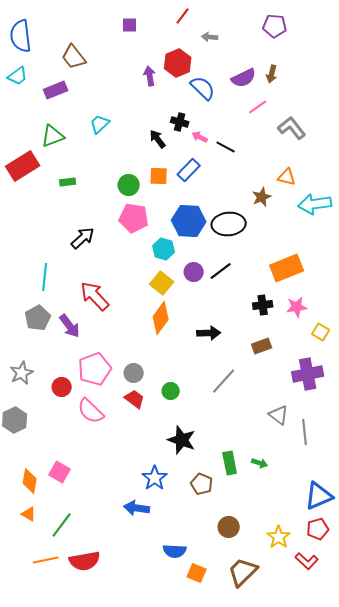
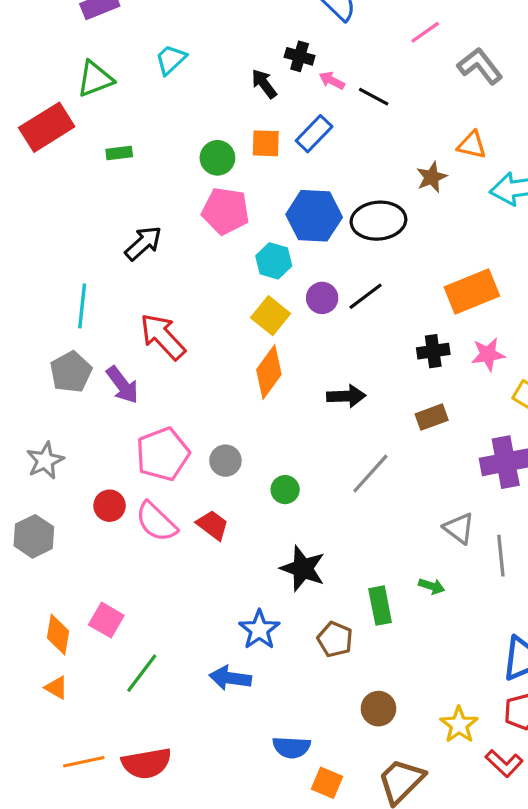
red circle: (62, 387) -> (110, 506), moved
red trapezoid: (135, 399) -> (213, 525), moved
green arrow: (260, 463) -> (432, 586), moved
green line: (62, 525) -> (142, 673), moved

